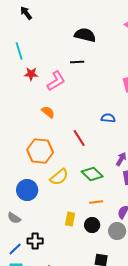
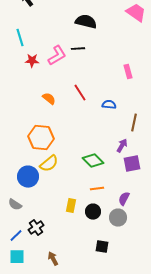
pink L-shape: (56, 81) -> (57, 56), moved
red line: (79, 138) -> (80, 93), moved
yellow semicircle: (59, 177) -> (49, 164), moved
black cross: (35, 241) -> (36, 228), turned -35

